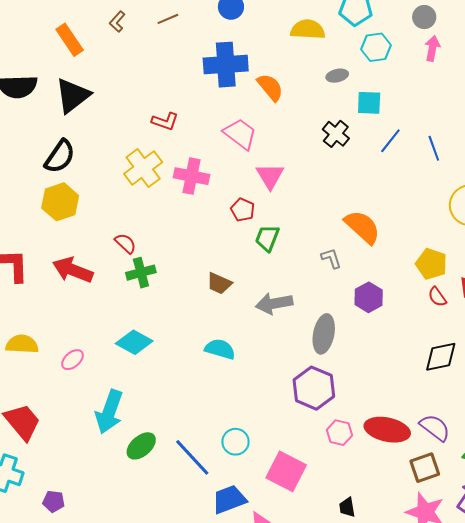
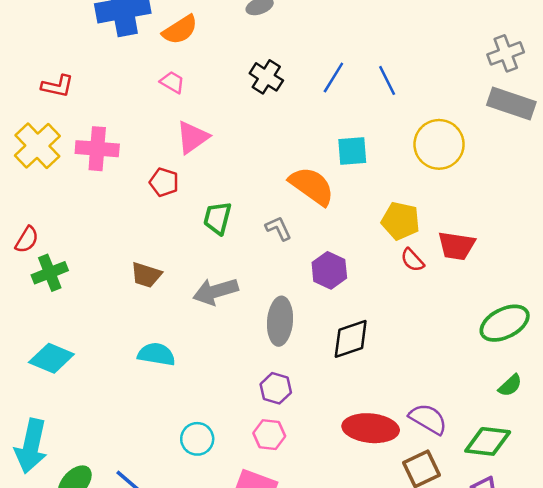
orange semicircle: (270, 87) -> (180, 30), turned 104
cyan square: (369, 103) -> (352, 151), moved
pink trapezoid: (240, 134) -> (172, 82), moved, size x0.6
pink triangle: (270, 176) -> (193, 137), turned 32
green trapezoid: (267, 238) -> (217, 218), moved
red semicircle: (125, 243) -> (27, 240), turned 85
black diamond: (441, 357) -> (351, 339), moved
purple hexagon: (314, 388) -> (276, 388), size x0.6
pink hexagon: (339, 433) -> (269, 435), moved
cyan circle: (235, 442) -> (197, 439), moved

